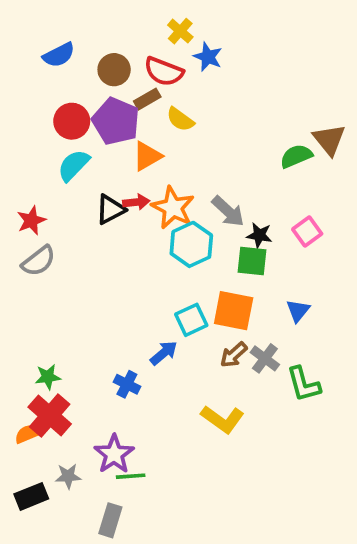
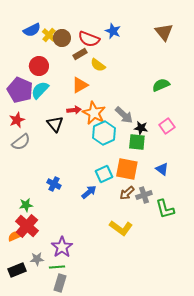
yellow cross: (180, 31) -> (49, 35), moved
purple pentagon: (116, 121) -> (20, 90), moved
brown triangle: (329, 140) -> (164, 32), moved
black triangle: (110, 209) -> (55, 124), moved, turned -42
blue triangle: (298, 311) -> (162, 169), turned -32
gray cross: (265, 358) -> (144, 195), turned 35
blue cross: (127, 384) -> (54, 184), moved
green line: (131, 476) -> (57, 267), moved

